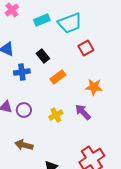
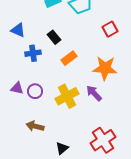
red square: (86, 48) -> (110, 29), moved
orange star: (94, 87) -> (105, 68), size x1.4
yellow cross: (56, 115) -> (67, 96), size x1.6

